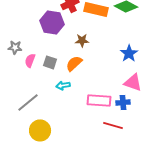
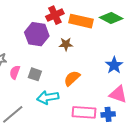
brown star: (82, 40) -> (66, 44), moved
orange semicircle: (74, 63) -> (72, 78), moved
cyan arrow: (63, 85) -> (48, 97), size x1.5

